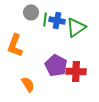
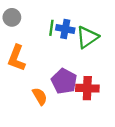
gray circle: (31, 12) -> (12, 17), moved
orange semicircle: (28, 84) -> (40, 96), moved

